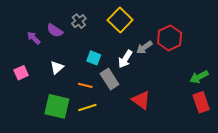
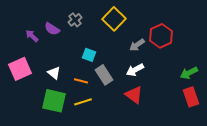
white arrow: (125, 59) -> (135, 70), moved, turned 30
white triangle: (57, 67) -> (54, 73), moved, turned -40
pink square: (21, 73) -> (20, 69), size x1.6

